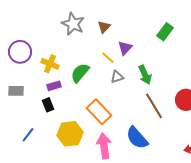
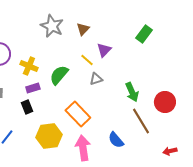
green arrow: (145, 75) -> (132, 92), moved
brown line: (154, 106) -> (141, 121), moved
blue semicircle: (137, 138) -> (116, 140), size x0.7

